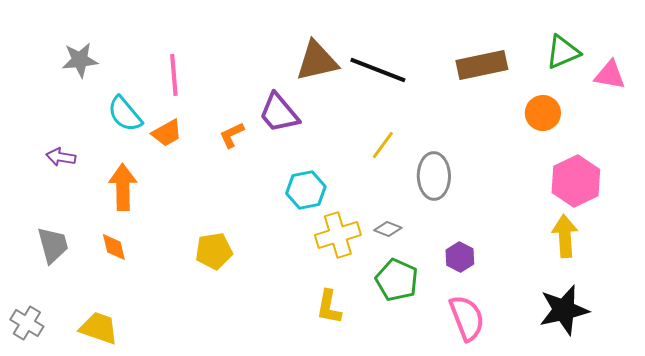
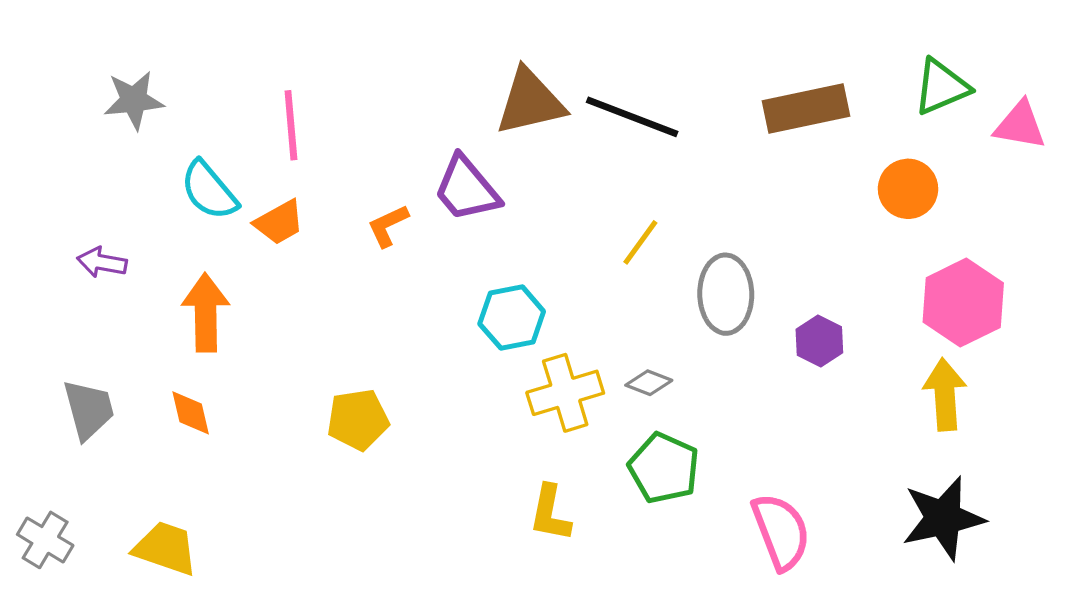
purple hexagon: (460, 257) -> (819, 341), moved

